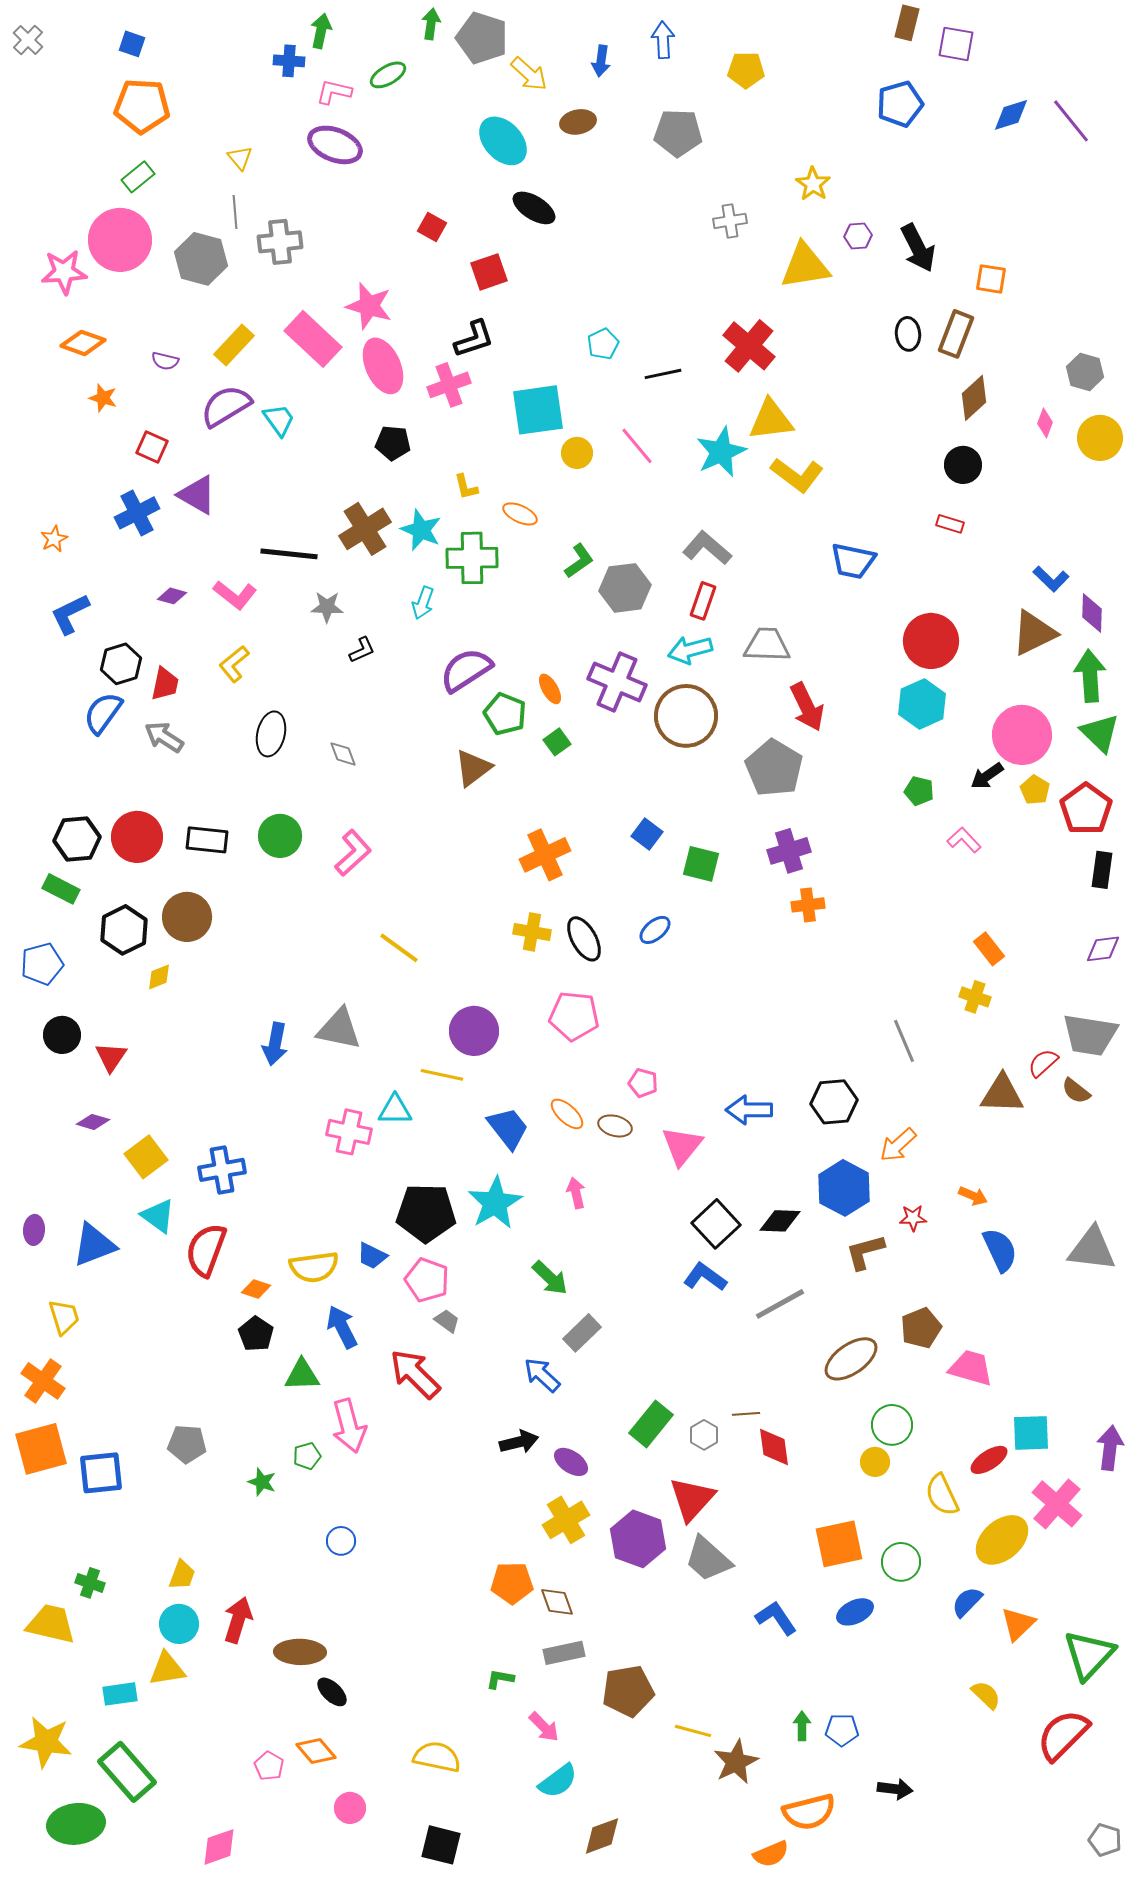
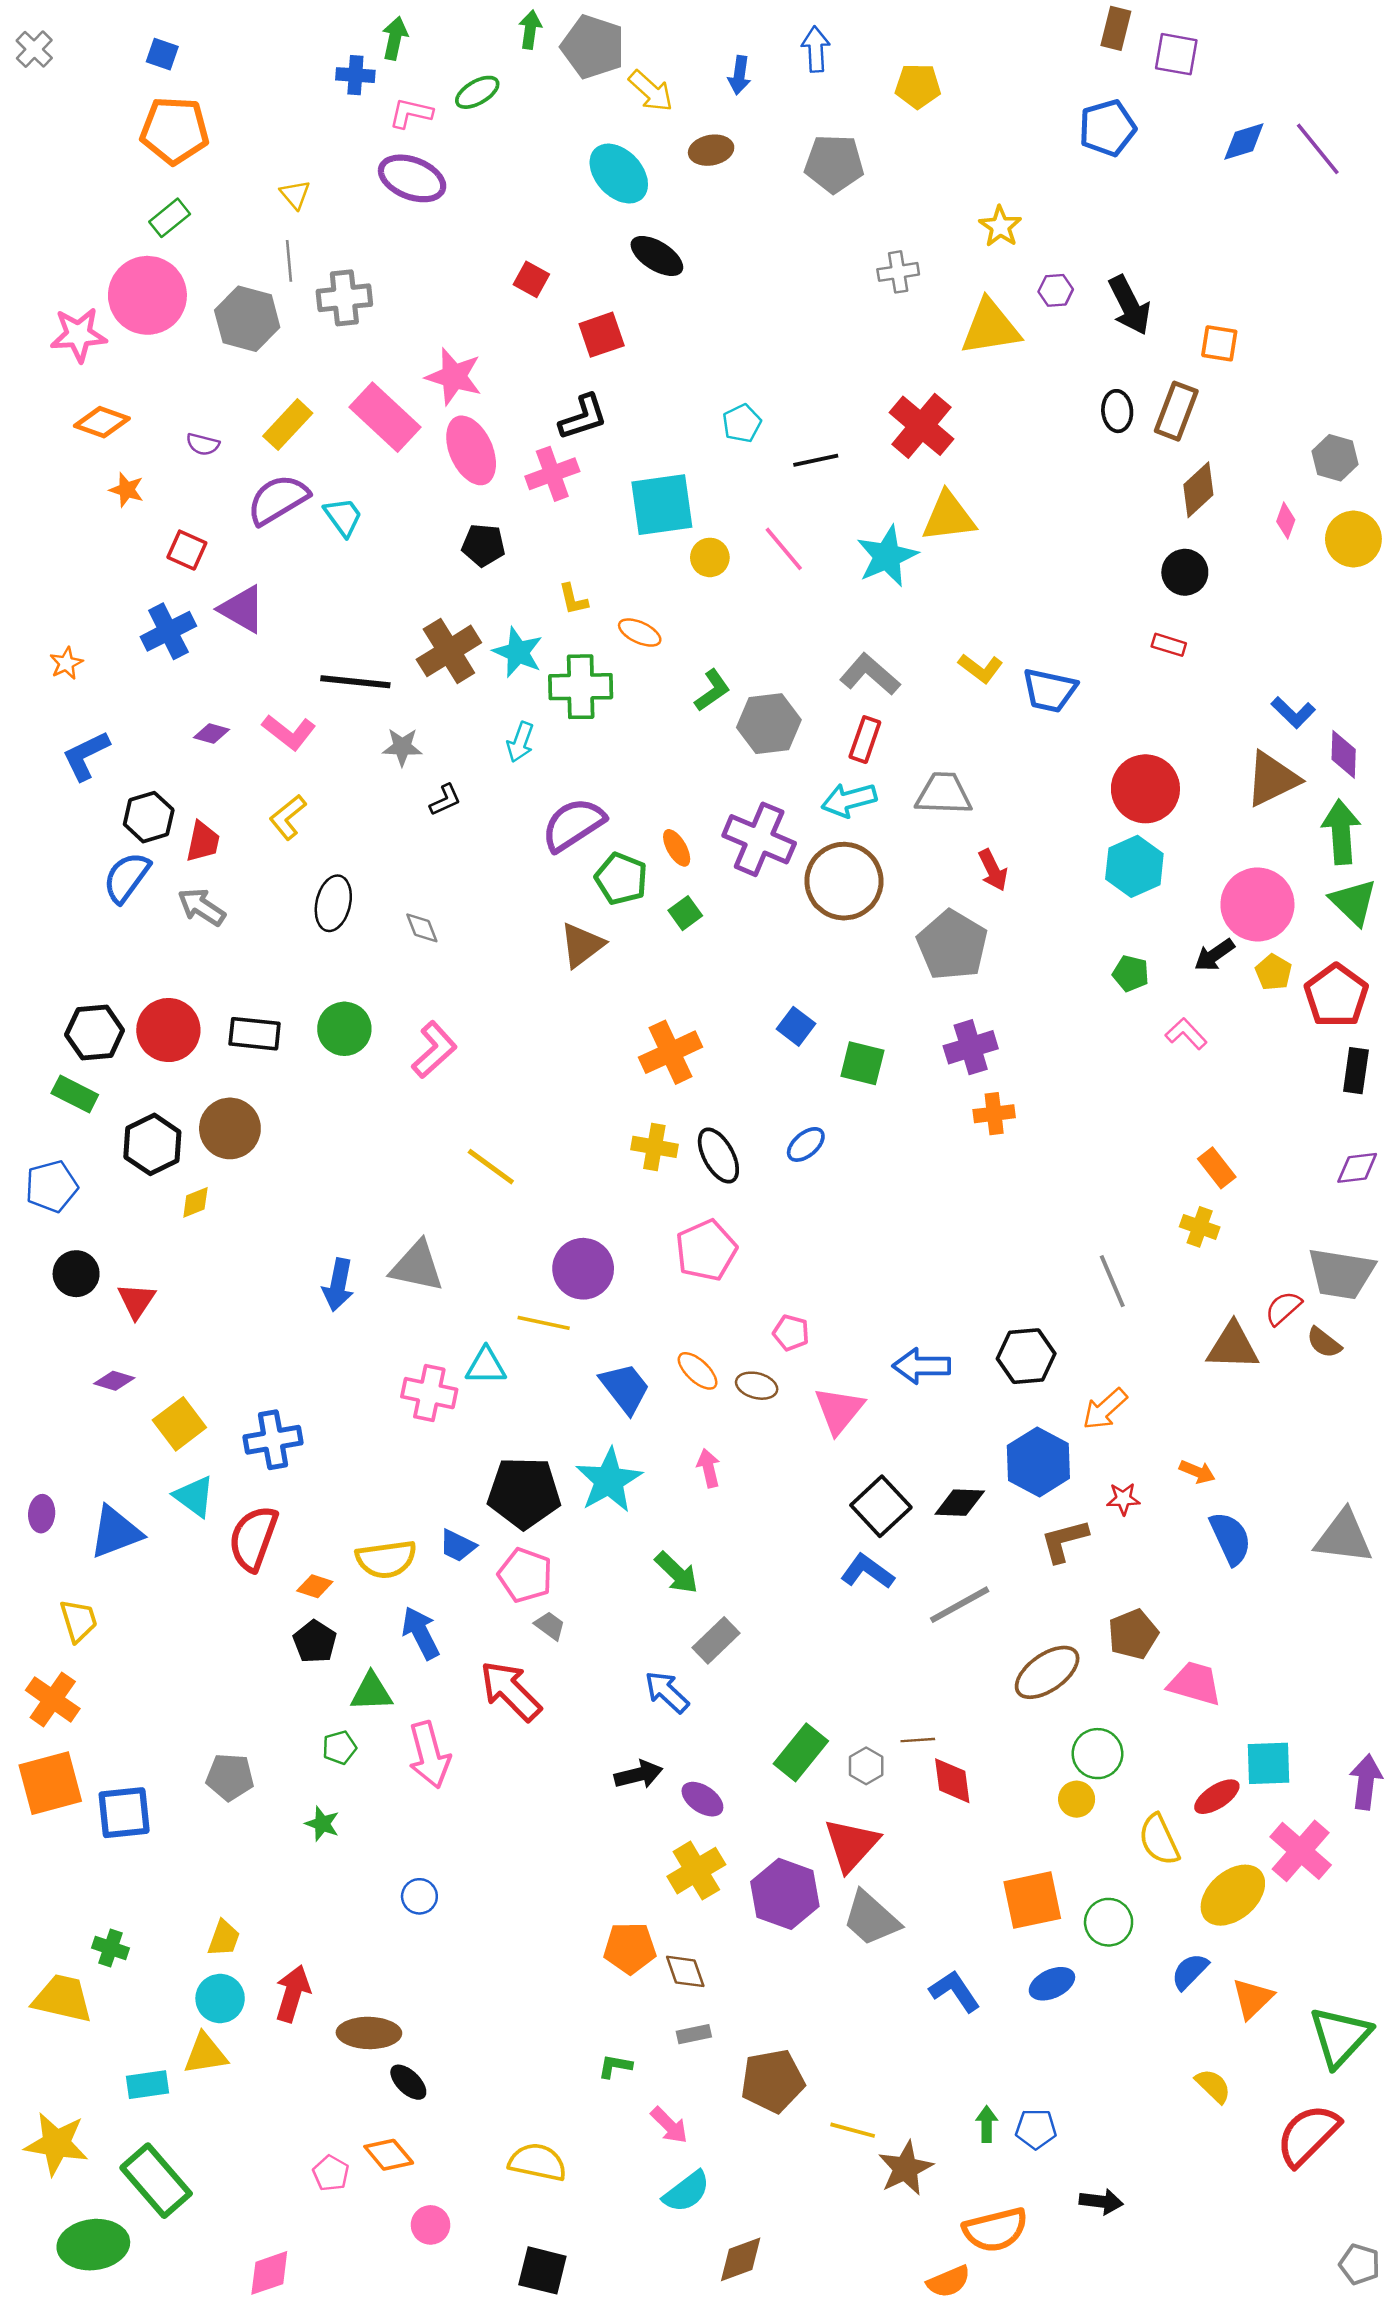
yellow L-shape: (797, 475) -> (981, 668), moved, size x0.7
red arrow: (807, 707) -> (993, 870), size x0.7
pink pentagon: (574, 1016) -> (706, 1250), turned -30
green pentagon: (307, 1456) -> (339, 1747), moved
gray rectangle: (564, 1653) -> (694, 2034), size x0.7

